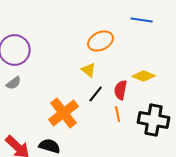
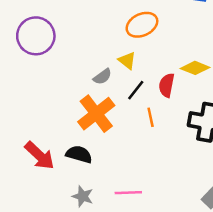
gray semicircle: (14, 83) -> (102, 77), moved
orange line: (118, 114) -> (151, 117), moved

